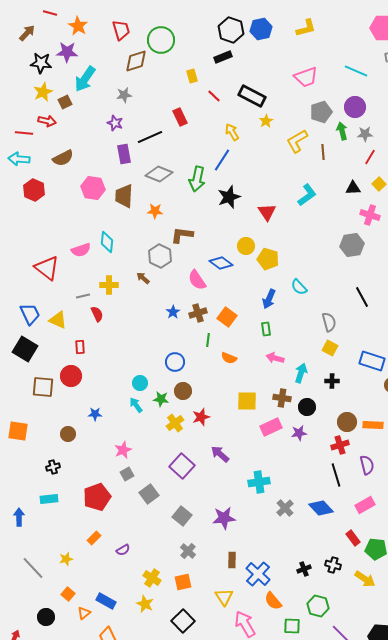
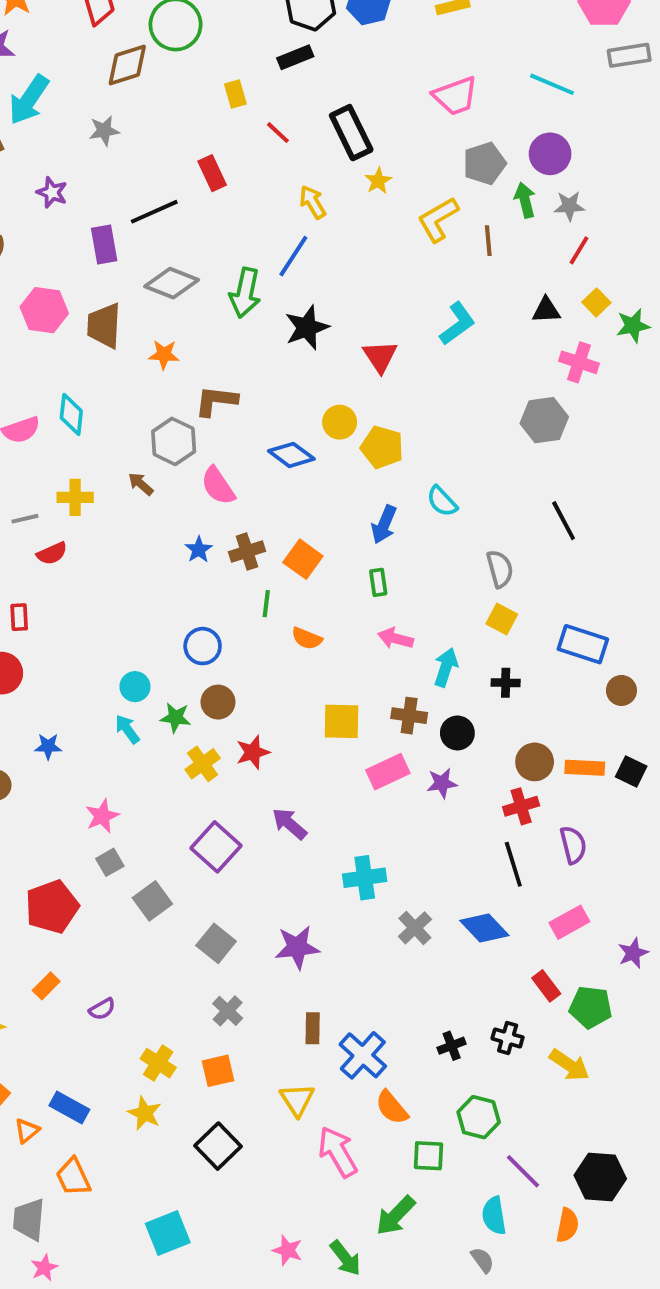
black rectangle: (252, 96) -> (351, 133), turned 36
purple star: (115, 123) -> (52, 192), moved
pink semicircle: (197, 280) -> (218, 486), moved
red semicircle: (97, 314) -> (52, 553), turned 91

